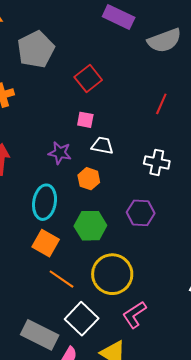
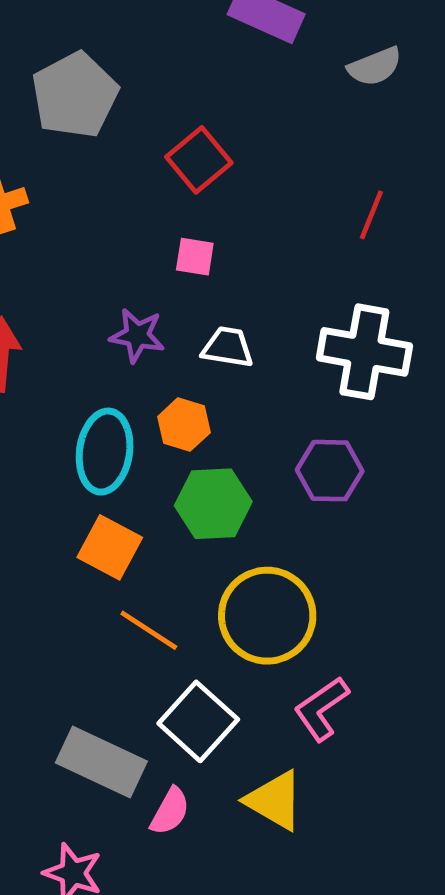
gray semicircle: (164, 40) -> (375, 67), size x0.7
white trapezoid: (102, 146) -> (228, 347), moved
white cross: (157, 162) -> (364, 352), size x1.5
orange hexagon: (89, 179) -> (184, 425), moved

